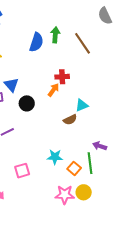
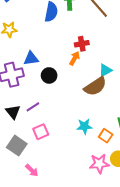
blue triangle: (11, 85) -> (31, 58), turned -49
brown semicircle: (70, 120) -> (95, 86), size x1.6
pink square: (22, 171) -> (41, 132), moved

